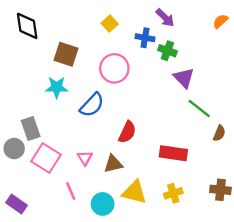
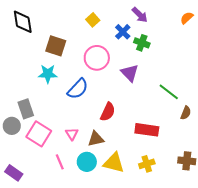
blue cross: (145, 38) -> (123, 32), turned 35
purple triangle: (184, 78) -> (130, 73), moved
cyan circle: (103, 204) -> (87, 162), moved

